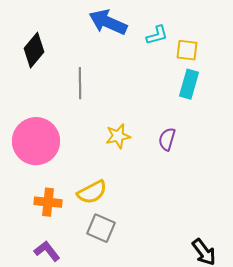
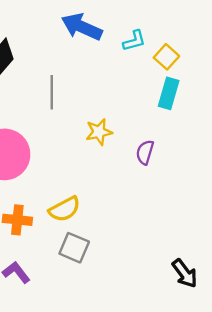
yellow square: (187, 50) -> (166, 57), turned 35
yellow star: (118, 136) -> (99, 132), moved

